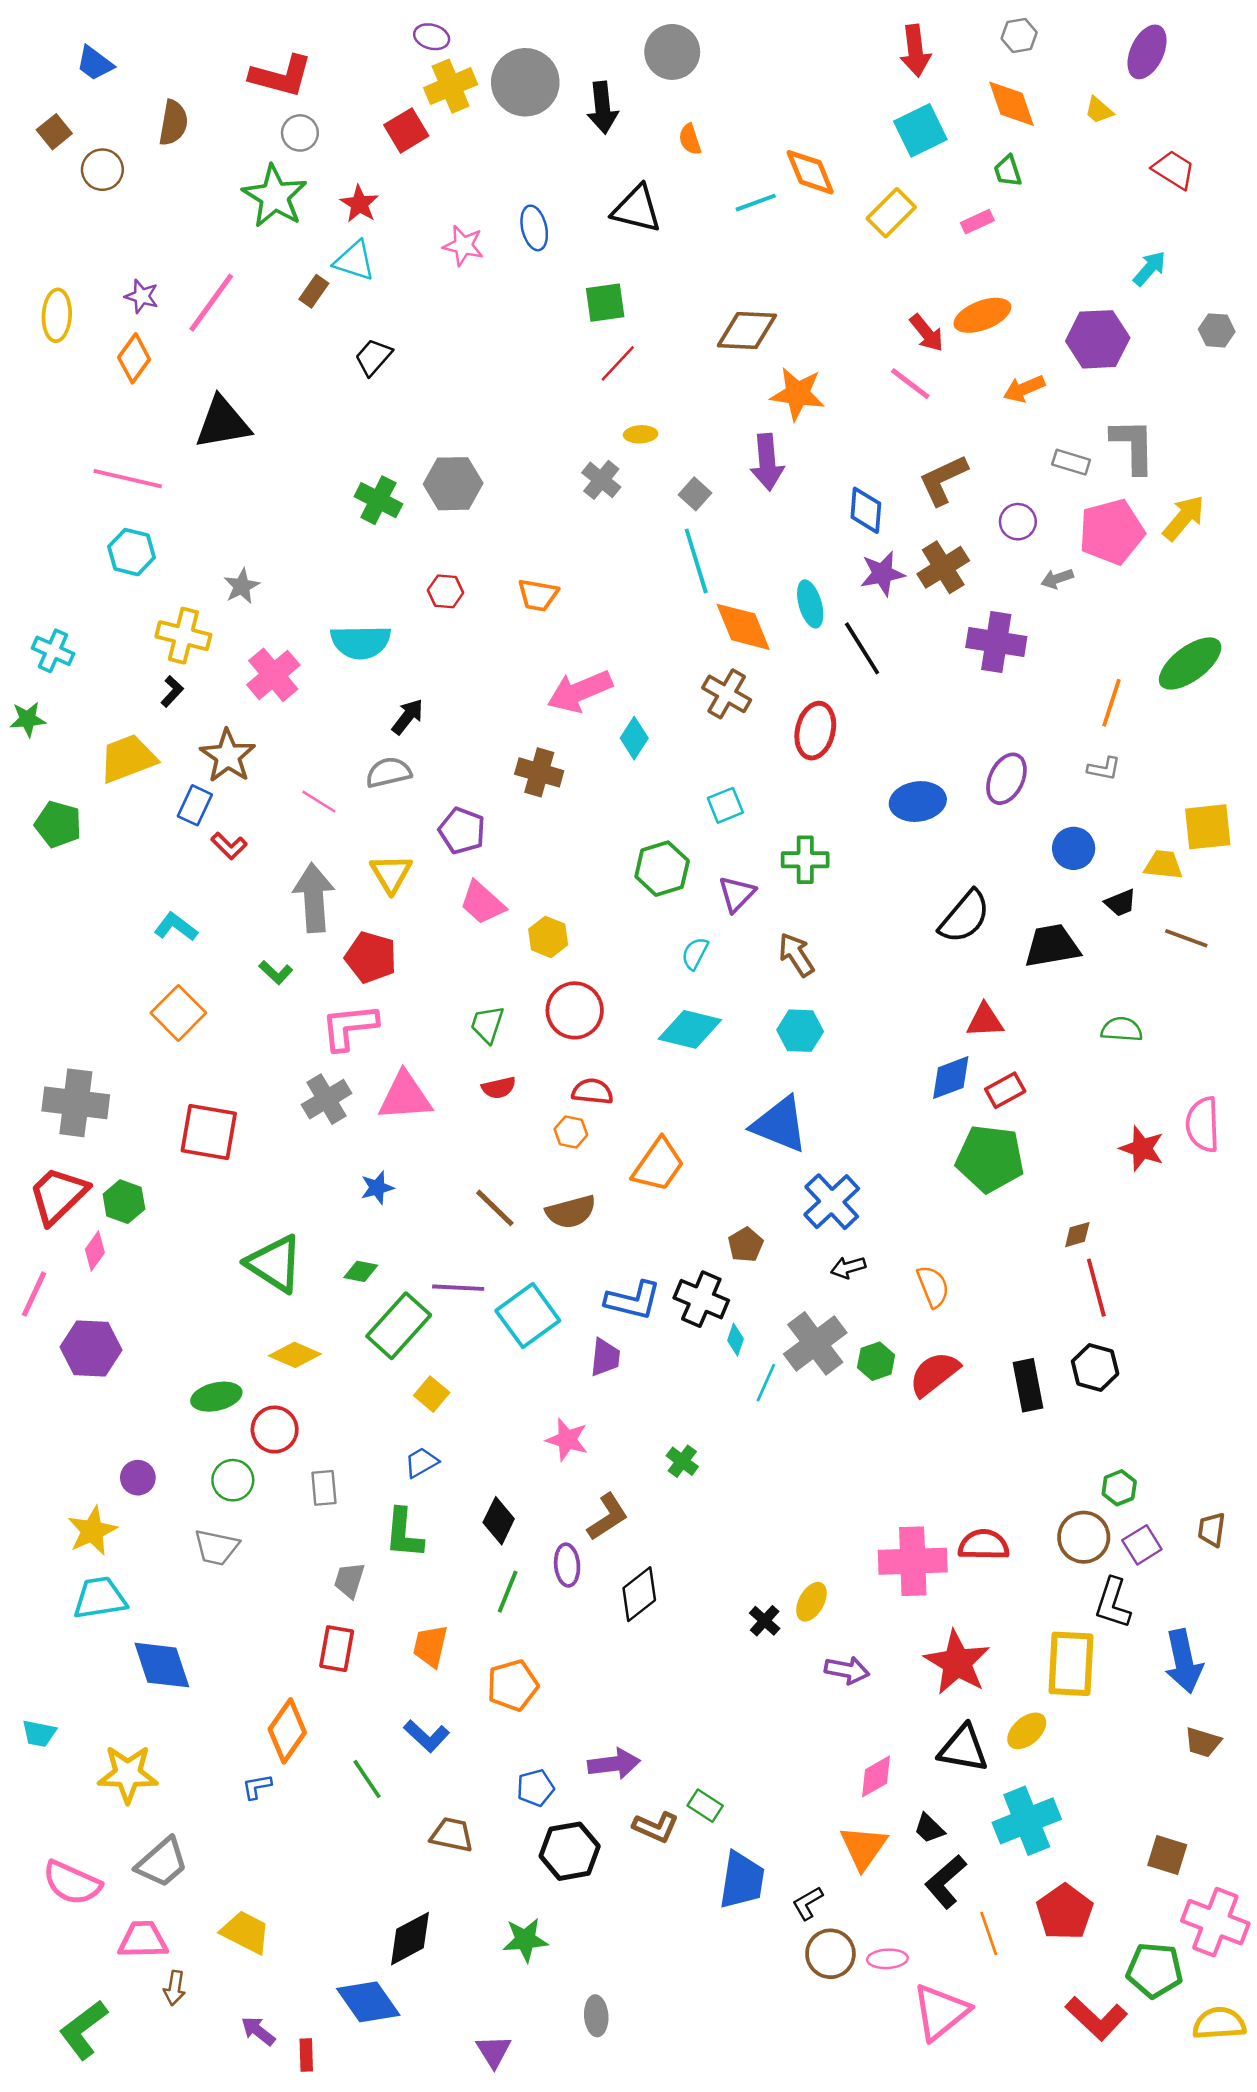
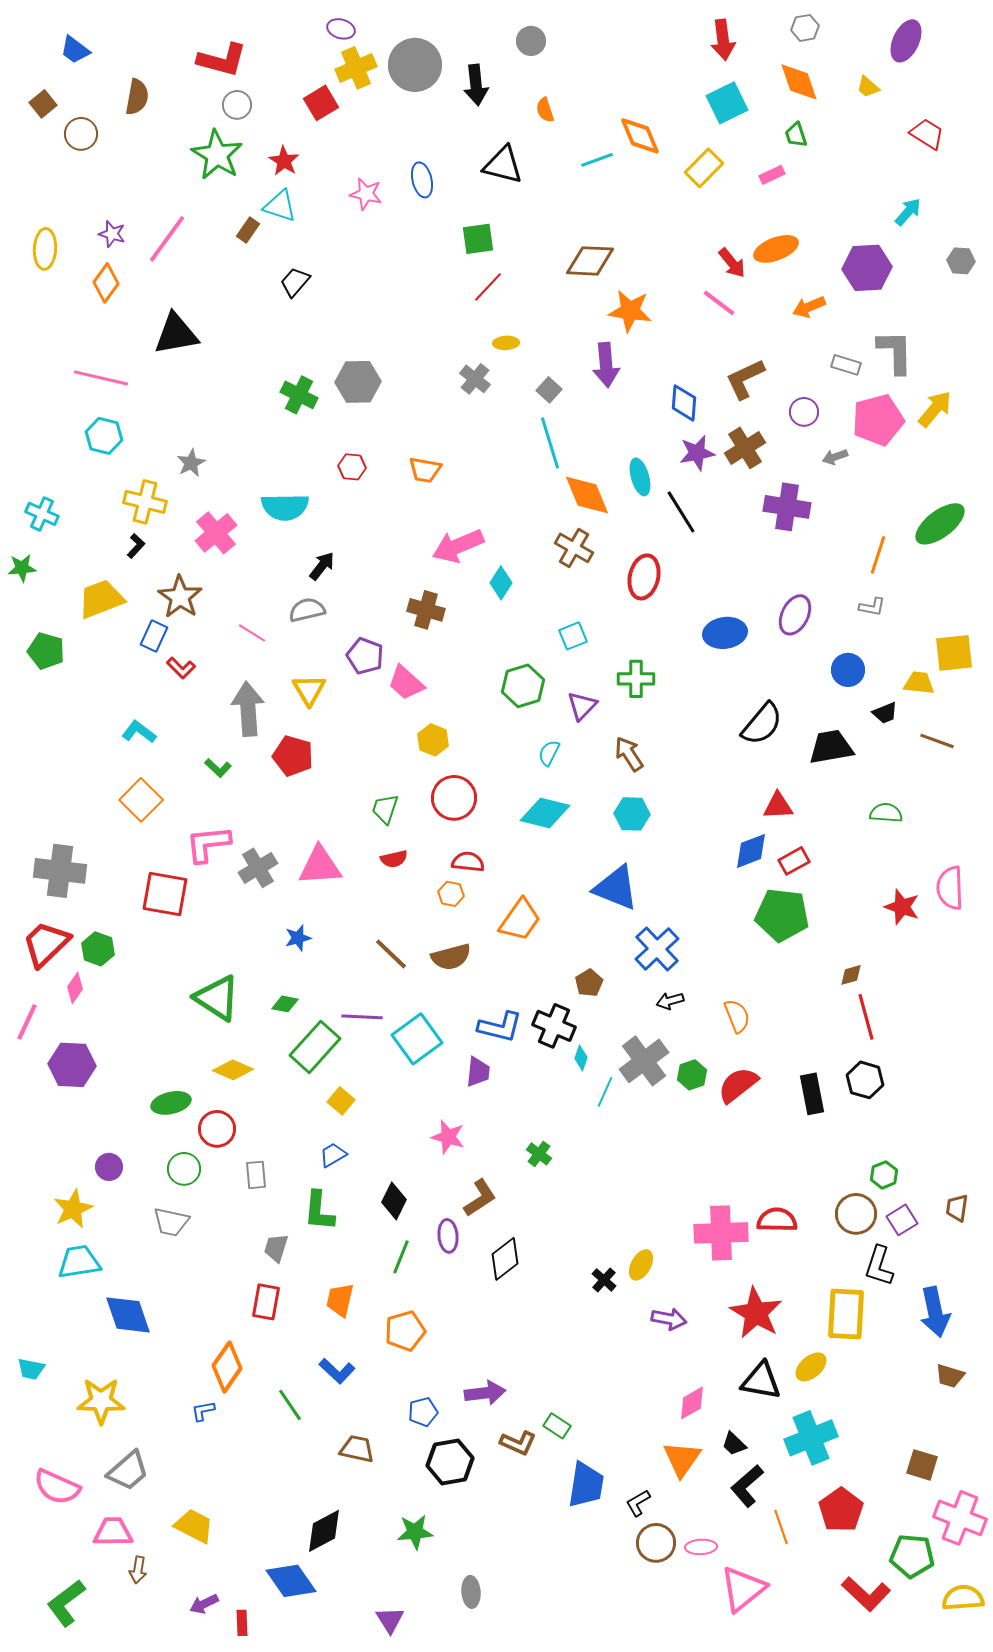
gray circle: (672, 52) -> (531, 41), size x0.7
pink trapezoid: (482, 903) -> (406, 683), moved
pink L-shape: (349, 1027) -> (208, 844), moved
purple arrow: (258, 2031) -> (204, 1604), turned -64

